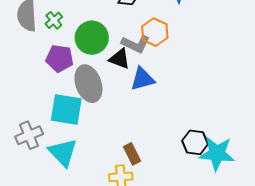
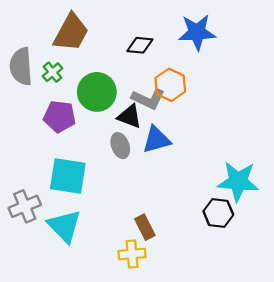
gray ellipse: (88, 84) -> (120, 146), moved, size x0.6
cyan star: (217, 154) -> (238, 181), moved

